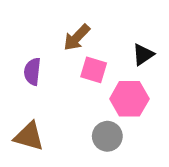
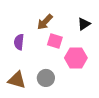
black triangle: (143, 55) -> (84, 24), moved
gray circle: (107, 136) -> (46, 78), moved

